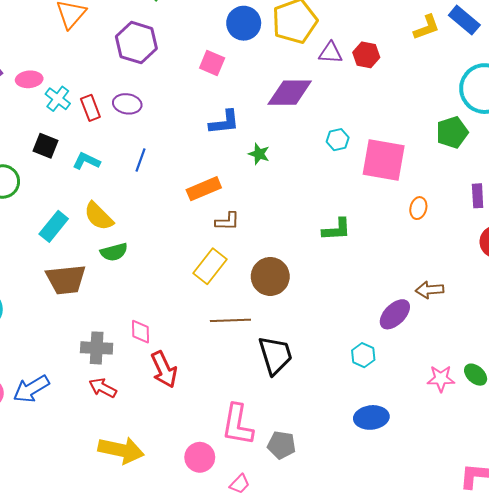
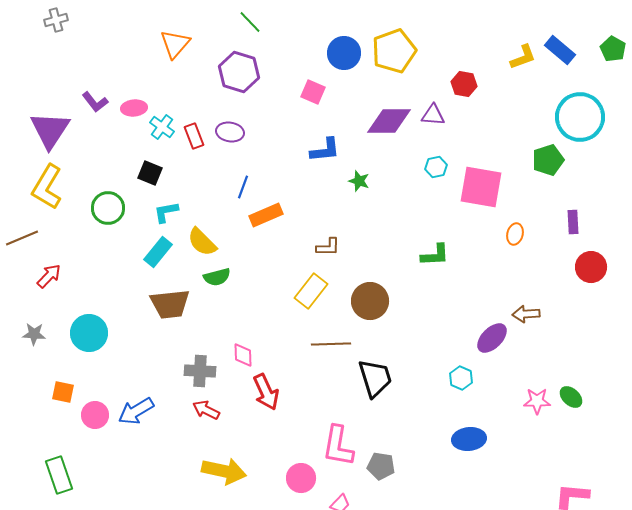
purple triangle: (331, 53) -> (433, 115), moved
cyan L-shape: (86, 161) -> (166, 212), moved, turned -36
orange rectangle: (204, 189) -> (266, 215), moved

